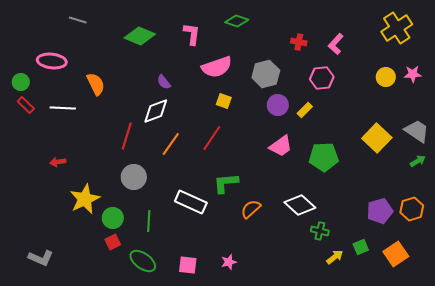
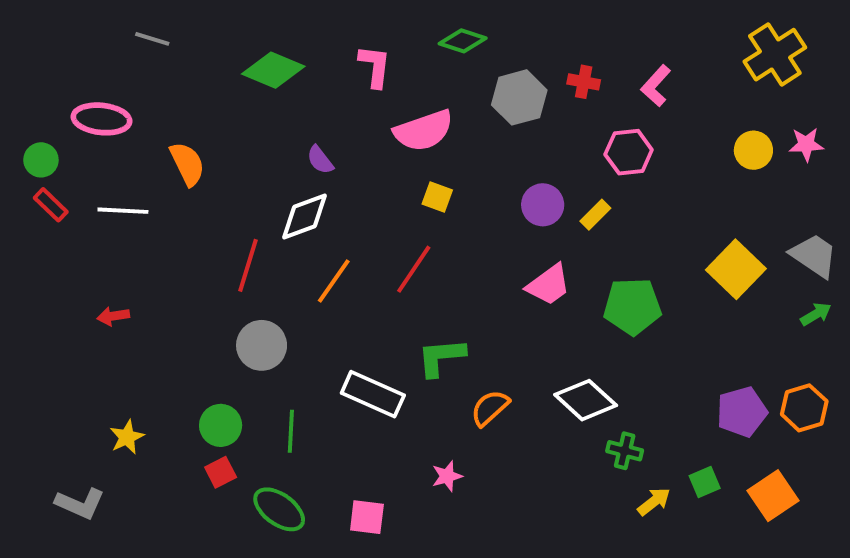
gray hexagon: (266, 74) -> (519, 97), moved
yellow star: (85, 199) -> (127, 437), moved, size x0.6
pink star: (229, 262) -> (447, 476), moved

